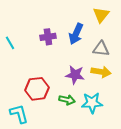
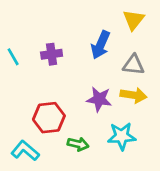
purple cross: (48, 37) -> (52, 54), moved
green arrow: (67, 100) -> (78, 144), moved
cyan L-shape: (19, 114) -> (25, 151), turned -35

